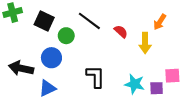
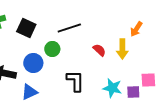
black line: (89, 21) -> (69, 28), turned -55
red semicircle: (121, 31) -> (99, 50), moved
green circle: (66, 36) -> (52, 49), moved

